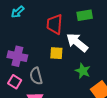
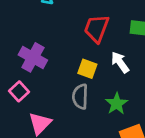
white arrow: (77, 42) -> (120, 62), size x0.7
gray semicircle: (36, 76) -> (80, 97), moved

